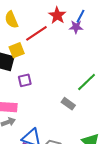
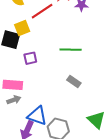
green line: (87, 82) -> (71, 50), moved, turned 45

